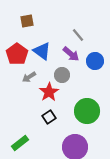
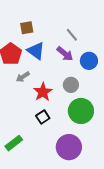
brown square: (27, 21) -> (27, 28), moved
gray circle: (62, 75) -> (71, 85), moved

